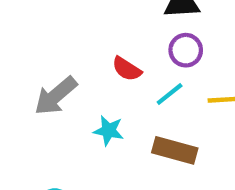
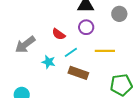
cyan line: (170, 94) -> (71, 52), moved

